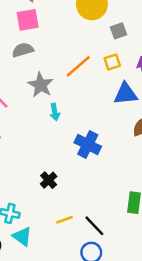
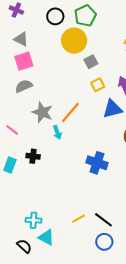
gray square: (119, 31) -> (91, 62), moved
orange line: (78, 66) -> (70, 113), moved
blue cross: (88, 144) -> (97, 163), moved
black cross: (49, 180) -> (33, 156), moved, turned -32

